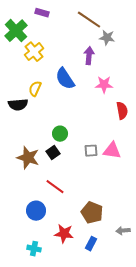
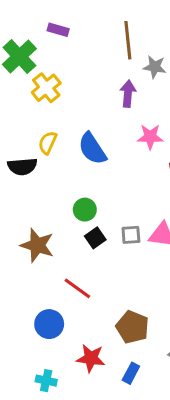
brown line: (89, 20) -> (128, 40), turned 50
blue semicircle: (65, 79) -> (92, 149), moved
black square: (53, 153) -> (95, 238), moved

